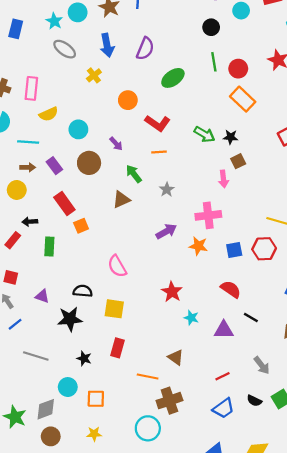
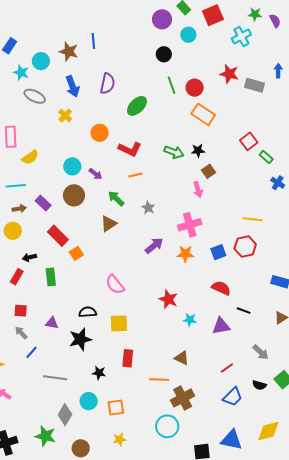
cyan circle: (78, 129) -> (72, 166), moved
gray diamond: (46, 409) -> (65, 415), moved, turned -30

